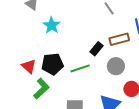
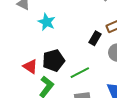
green line: (80, 68) -> (80, 73), moved

